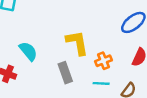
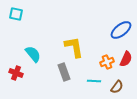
orange cross: (103, 61) -> (107, 62), moved

